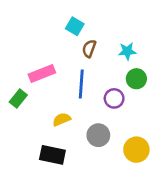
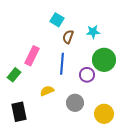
cyan star: (127, 51) -> (93, 32), moved
pink rectangle: (42, 73) -> (32, 56), turned -42
green circle: (136, 79) -> (104, 60), size x1.5
black rectangle: (52, 155) -> (19, 112), moved, turned 66

